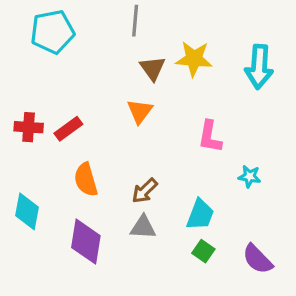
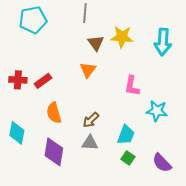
cyan star: (250, 176) -> (157, 111), size x1.5

